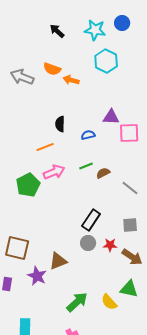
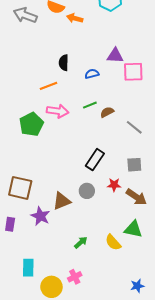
pink arrow: (54, 172) -> (58, 111), turned 30
gray circle: (88, 243) -> (87, 191), moved
green arrow: (77, 302) -> (81, 242), size x0.6

